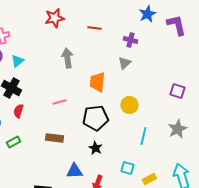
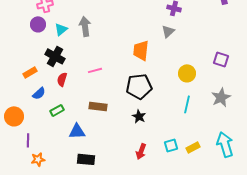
gray arrow: (67, 58) -> (85, 26), moved
pink line: (59, 102) -> (95, 70), moved
yellow circle: (129, 105) -> (187, 73), moved
cyan square: (127, 168) -> (171, 145), moved, turned -32
blue triangle: (74, 171) -> (77, 131), moved

